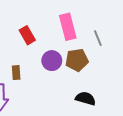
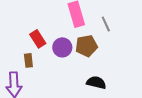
red rectangle: (27, 35) -> (38, 39), moved

